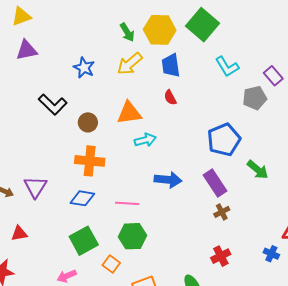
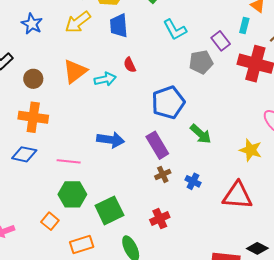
red semicircle: (170, 97) -> (130, 65), moved
orange triangle: (129, 113) -> (75, 71), turned -32
cyan arrow: (145, 140) -> (105, 79), moved
green square: (84, 241) -> (109, 210), moved
blue cross: (271, 254) -> (193, 181), moved

